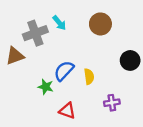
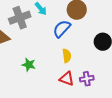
blue semicircle: (64, 71) -> (62, 29), moved
red triangle: (67, 111) -> (67, 79), moved

